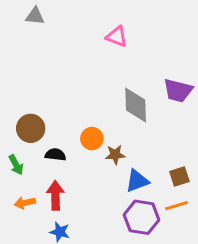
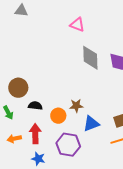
gray diamond: (136, 105) -> (90, 58), moved
orange circle: (92, 139) -> (58, 116), moved
purple hexagon: (141, 217) -> (68, 145), moved

